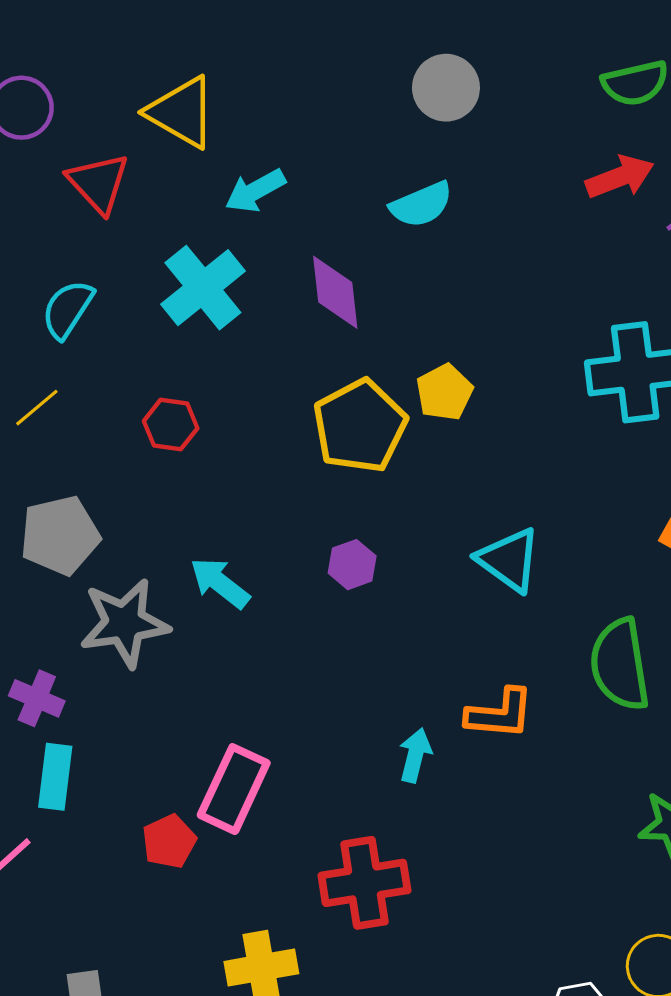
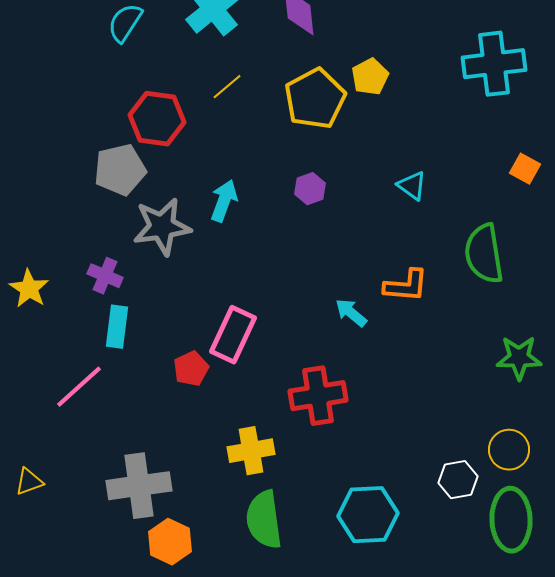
yellow line: (37, 408) -> (227, 87), moved
red hexagon: (171, 425) -> (157, 119), moved, size x1.6
cyan triangle: (509, 560) -> (412, 186), size x0.7
cyan arrow: (220, 583) -> (224, 201), turned 72
cyan arrow: (415, 755) -> (351, 313), turned -64

